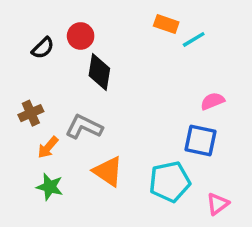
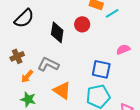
red circle: (81, 36) -> (82, 24), moved
black semicircle: (43, 48) -> (24, 18), size x1.5
blue square: (201, 141) -> (101, 69), moved

